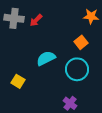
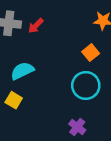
cyan semicircle: (46, 58) -> (22, 71), moved

